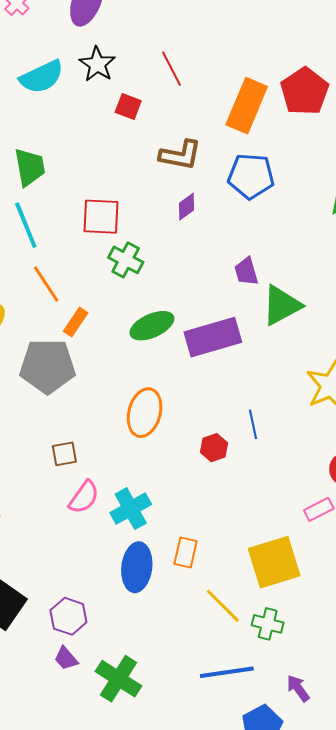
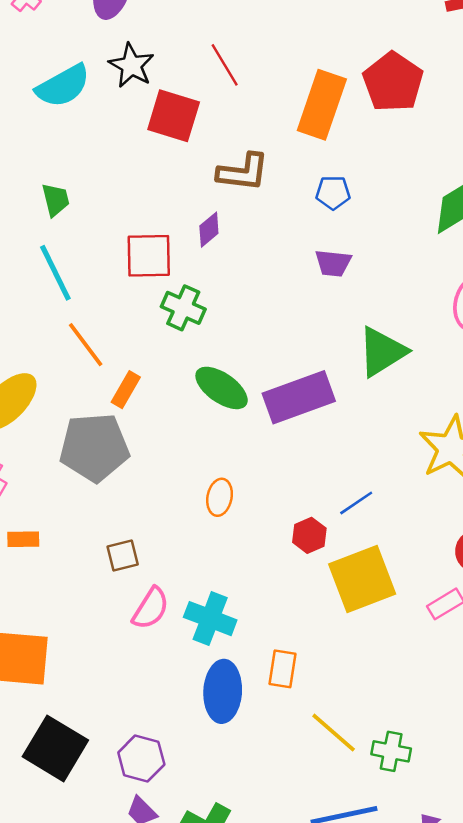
red square: (128, 106) -> (174, 116), size x1.6
green trapezoid: (30, 167) -> (56, 200), size x0.7
blue pentagon: (251, 176) -> (333, 193), size x0.6
purple diamond: (187, 207) -> (209, 230), moved
purple trapezoid: (246, 271) -> (333, 263), moved, turned -64
green ellipse: (152, 326) -> (222, 388), turned 63
orange ellipse: (145, 413) -> (220, 497), size x0.6
blue line: (253, 424) -> (356, 503), turned 72
cyan cross: (131, 509) -> (210, 619), turned -36
yellow square: (274, 562) -> (362, 579), moved

